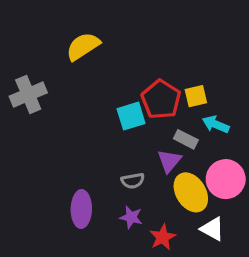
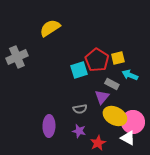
pink circle: (226, 179) -> (133, 122), moved
yellow ellipse: (191, 192) -> (115, 116), turned -30

